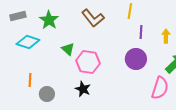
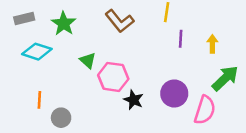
purple circle: (136, 59) -> (174, 94), moved
black star: (83, 89) -> (134, 100), moved

